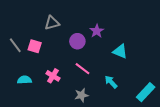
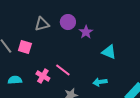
purple circle: (77, 41) -> (68, 22), moved
pink line: (82, 69) -> (63, 70), moved
cyan arrow: (111, 82) -> (100, 82), turned -56

